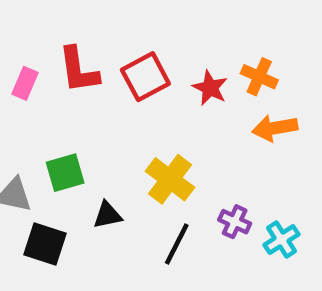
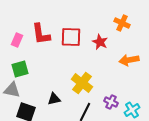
red square: (145, 77) -> (71, 37), turned 30
orange cross: (259, 77) -> (122, 23), moved
green square: (65, 173) -> (20, 69), moved

